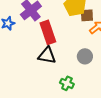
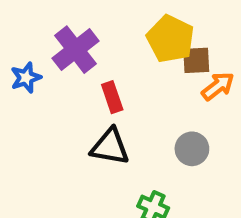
red rectangle: (48, 32) -> (112, 97), size x0.6

